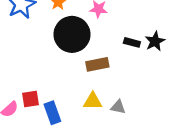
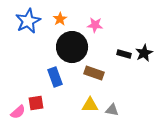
brown rectangle: (97, 64) -> (94, 73), turned 30
blue rectangle: (52, 113) -> (55, 77), moved

